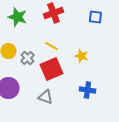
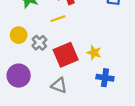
yellow line: (51, 46) -> (58, 19), moved, turned -48
yellow star: (81, 56) -> (94, 53), moved

